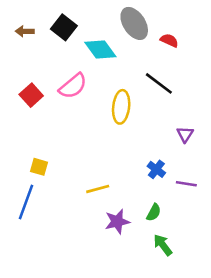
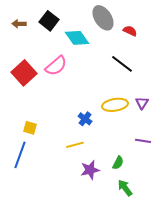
red square: (31, 95) -> (24, 73), size x1.4
yellow ellipse: (121, 107) -> (115, 105), moved, turned 75
blue cross: (156, 169) -> (85, 119), moved

